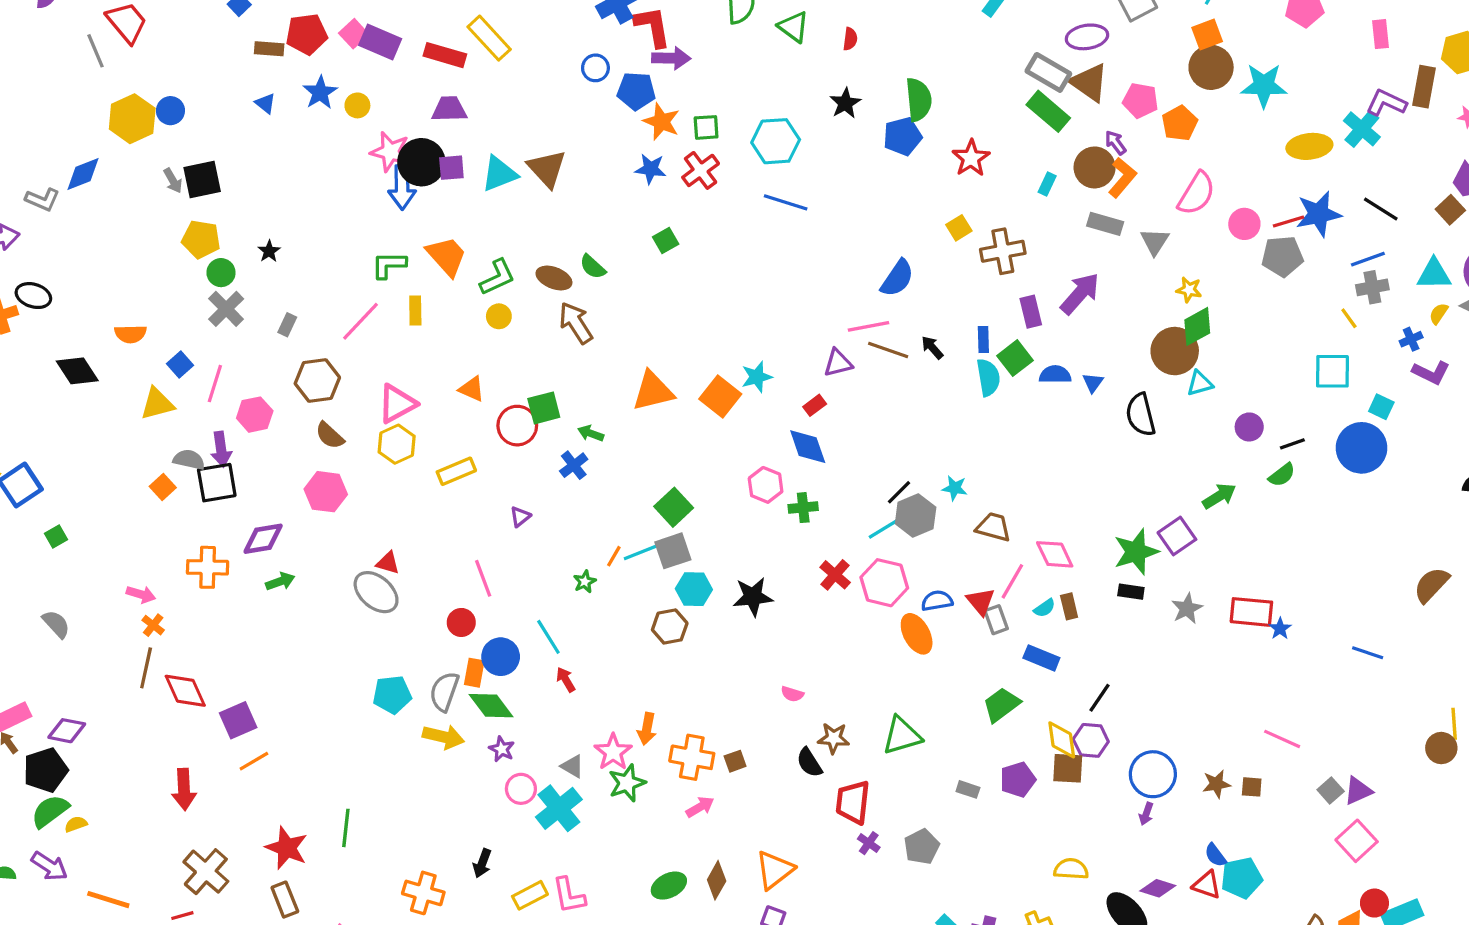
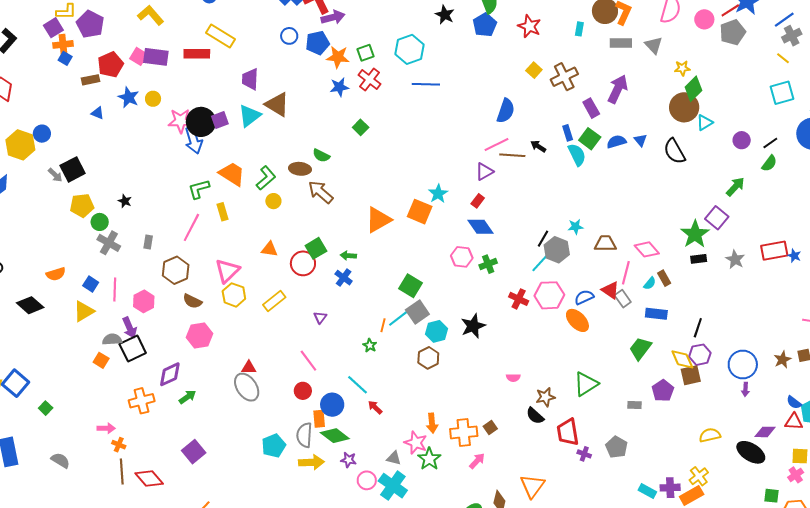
purple trapezoid: (449, 109) -> (250, 79), moved, turned -70
gray ellipse: (376, 592) -> (247, 387), turned 32
purple square: (238, 720) -> (194, 452), moved

